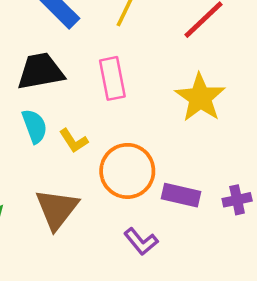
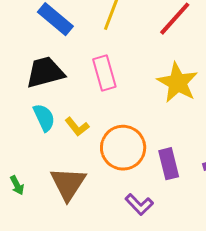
purple rectangle: (181, 195) -> (169, 164), turned 68

